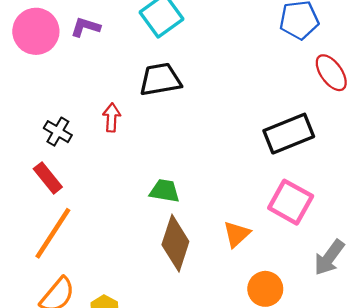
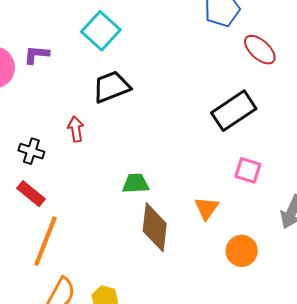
pink square: (291, 202) -> (248, 170), size x0.7

